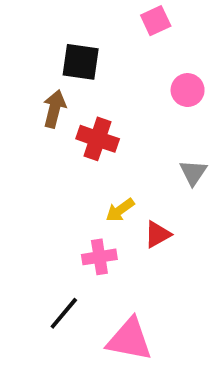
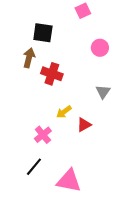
pink cross: (99, 257) -> (43, 135), moved, turned -30

